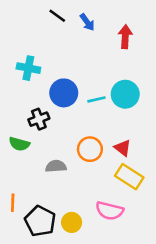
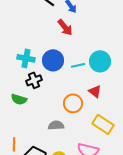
red arrow: (125, 37) -> (65, 27), moved, turned 138
cyan cross: (28, 68) -> (26, 58), moved
red triangle: (123, 148) -> (95, 91), moved
gray semicircle: (56, 166) -> (56, 125), moved

